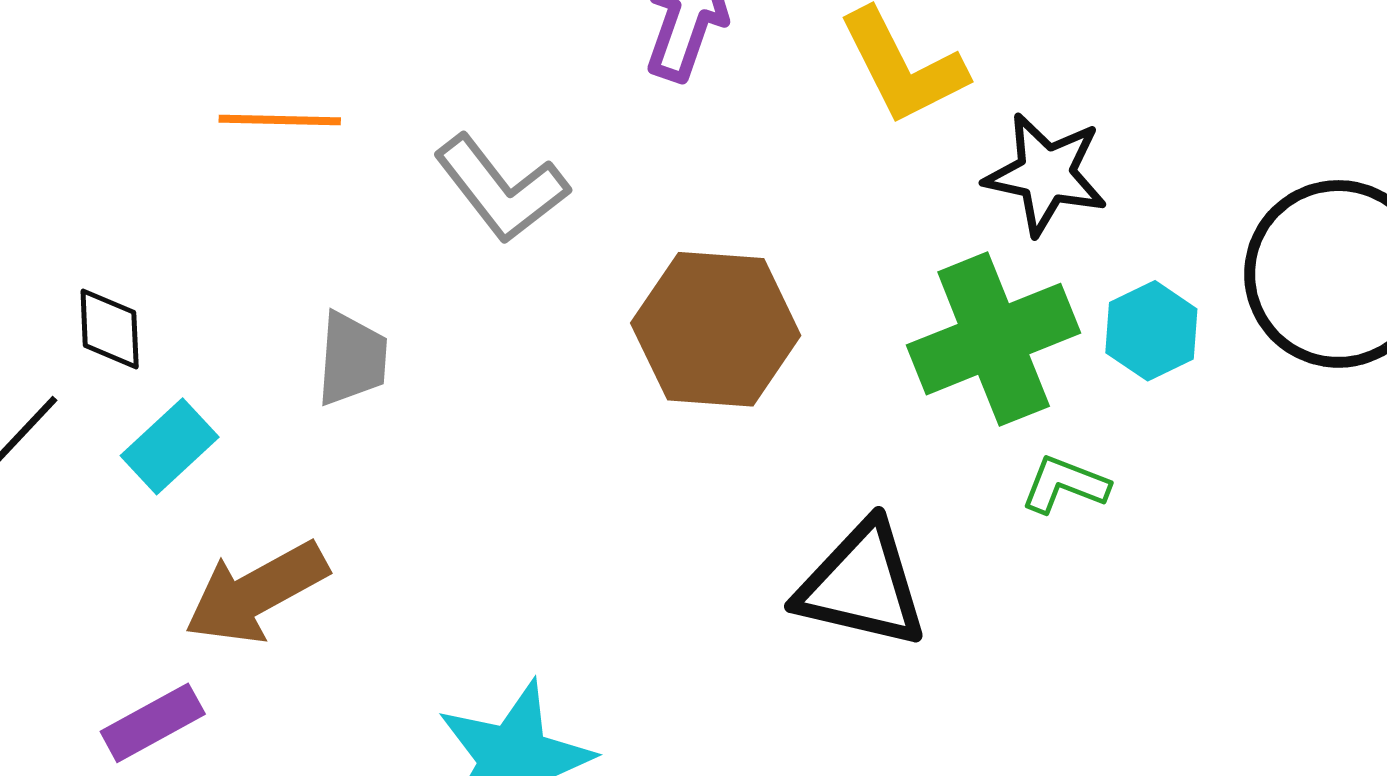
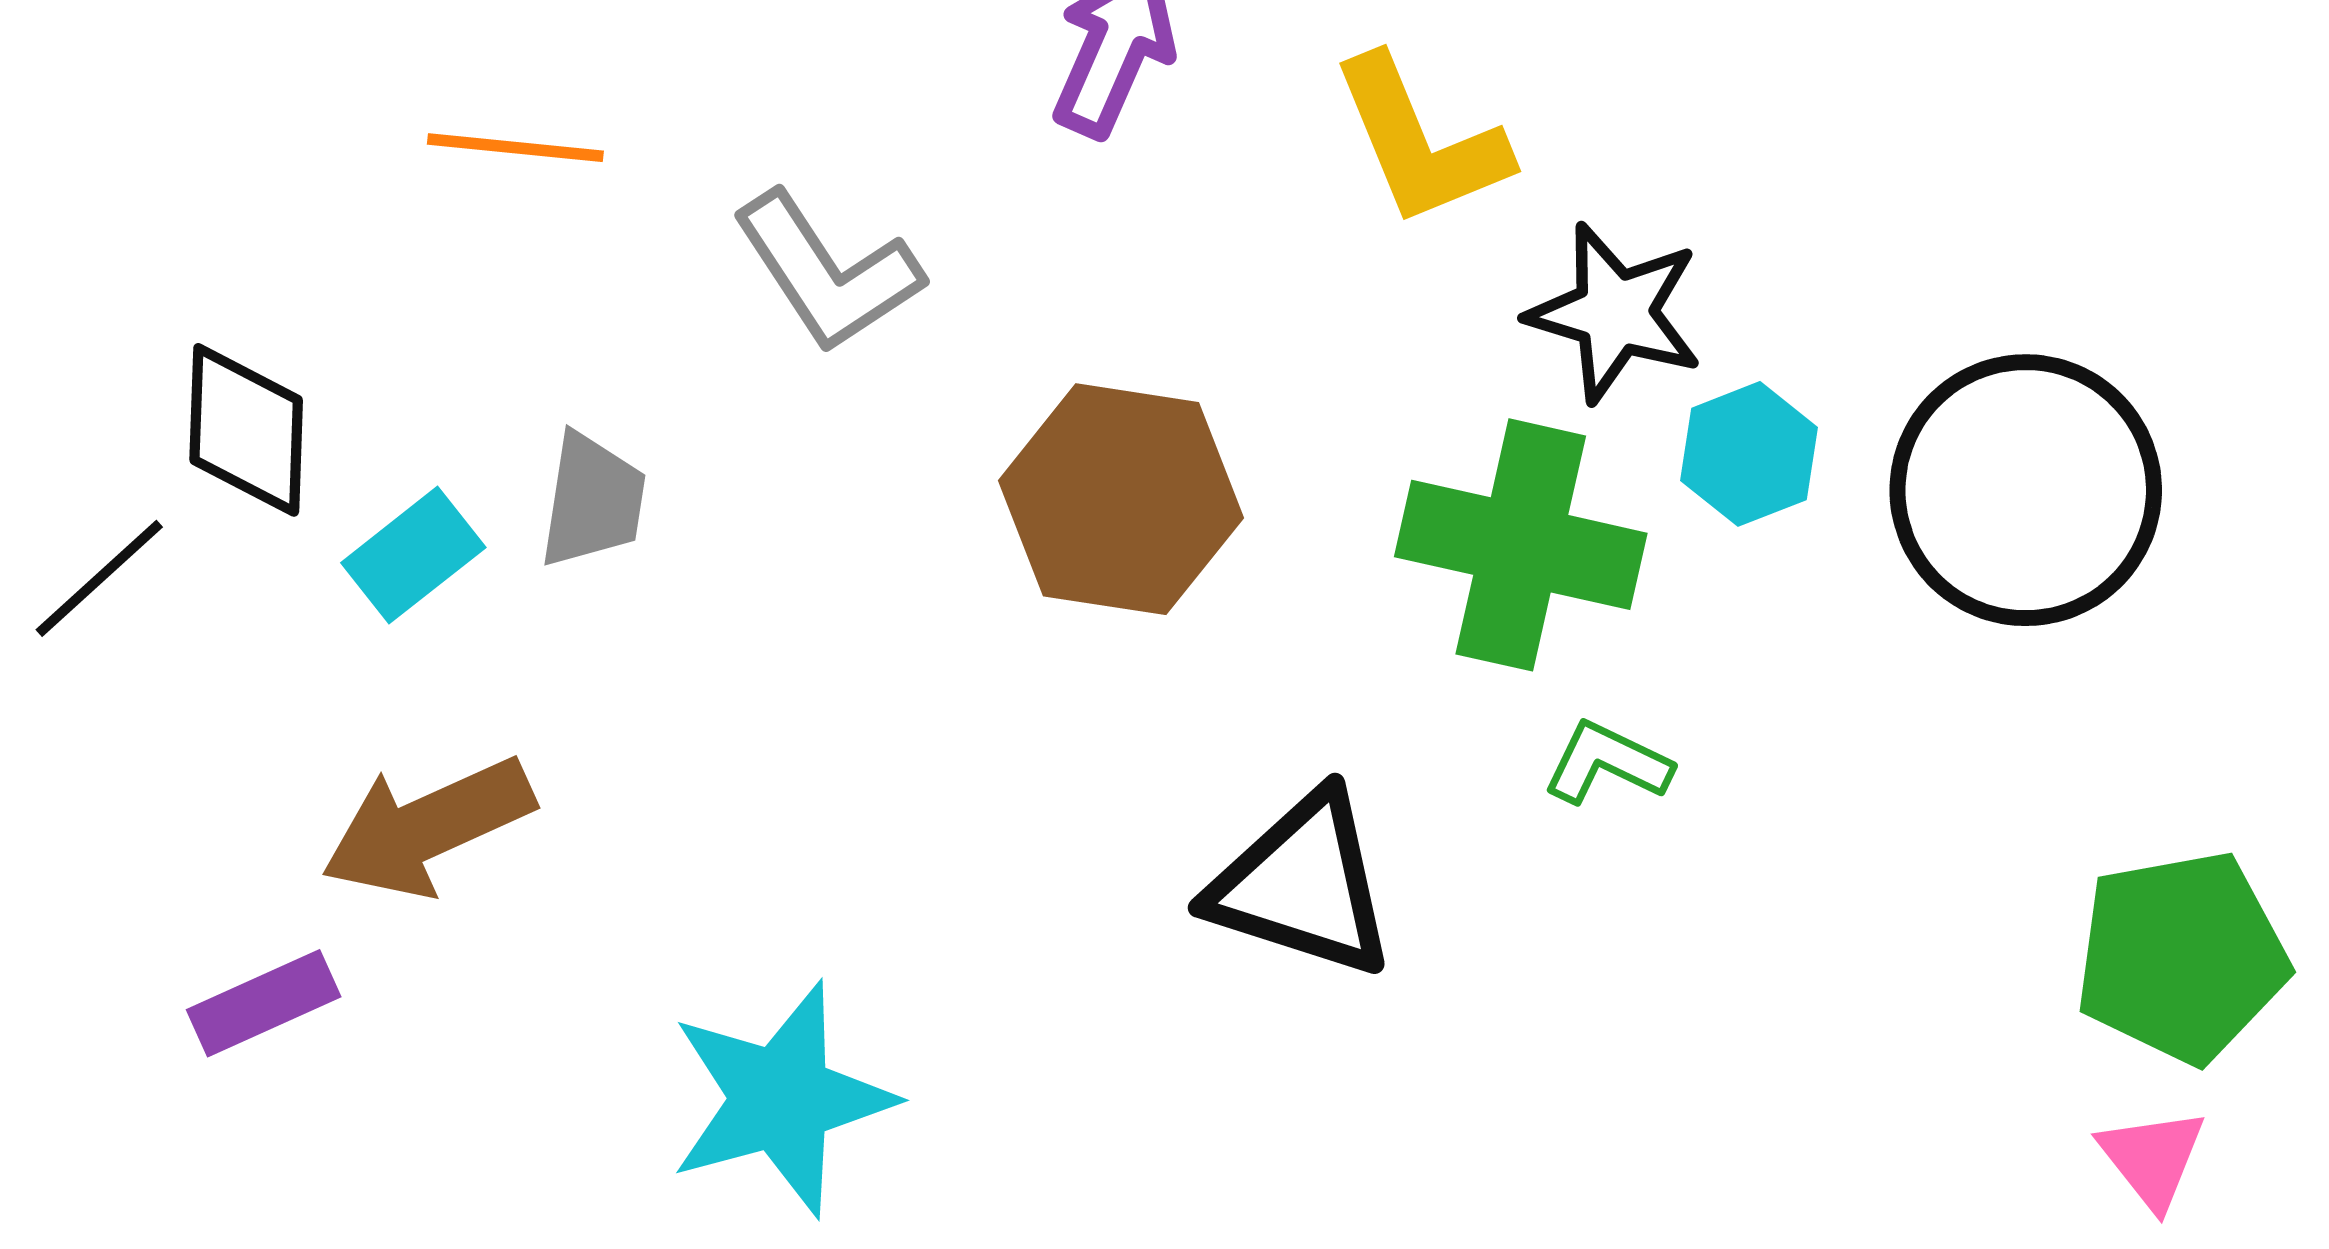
black diamond: (110, 329) -> (246, 430), size x1.4
cyan hexagon: (1151, 331) -> (1749, 454), moved
green cross: (994, 339) -> (1521, 545), turned 30
cyan rectangle: (170, 446) -> (413, 555), moved

